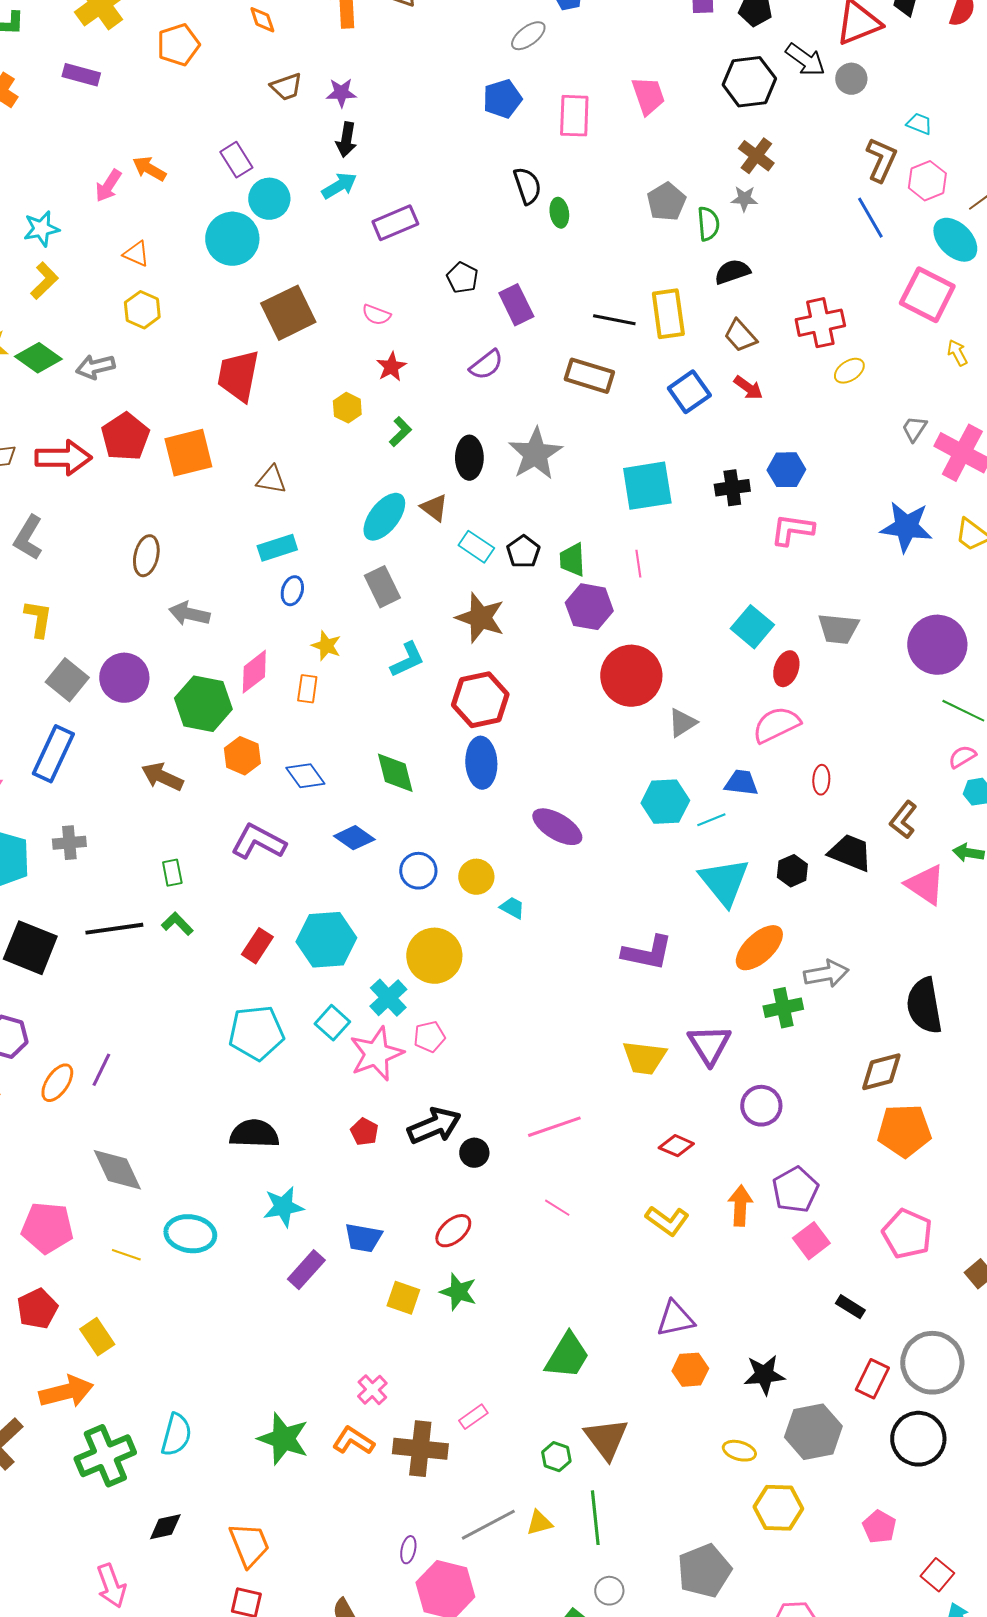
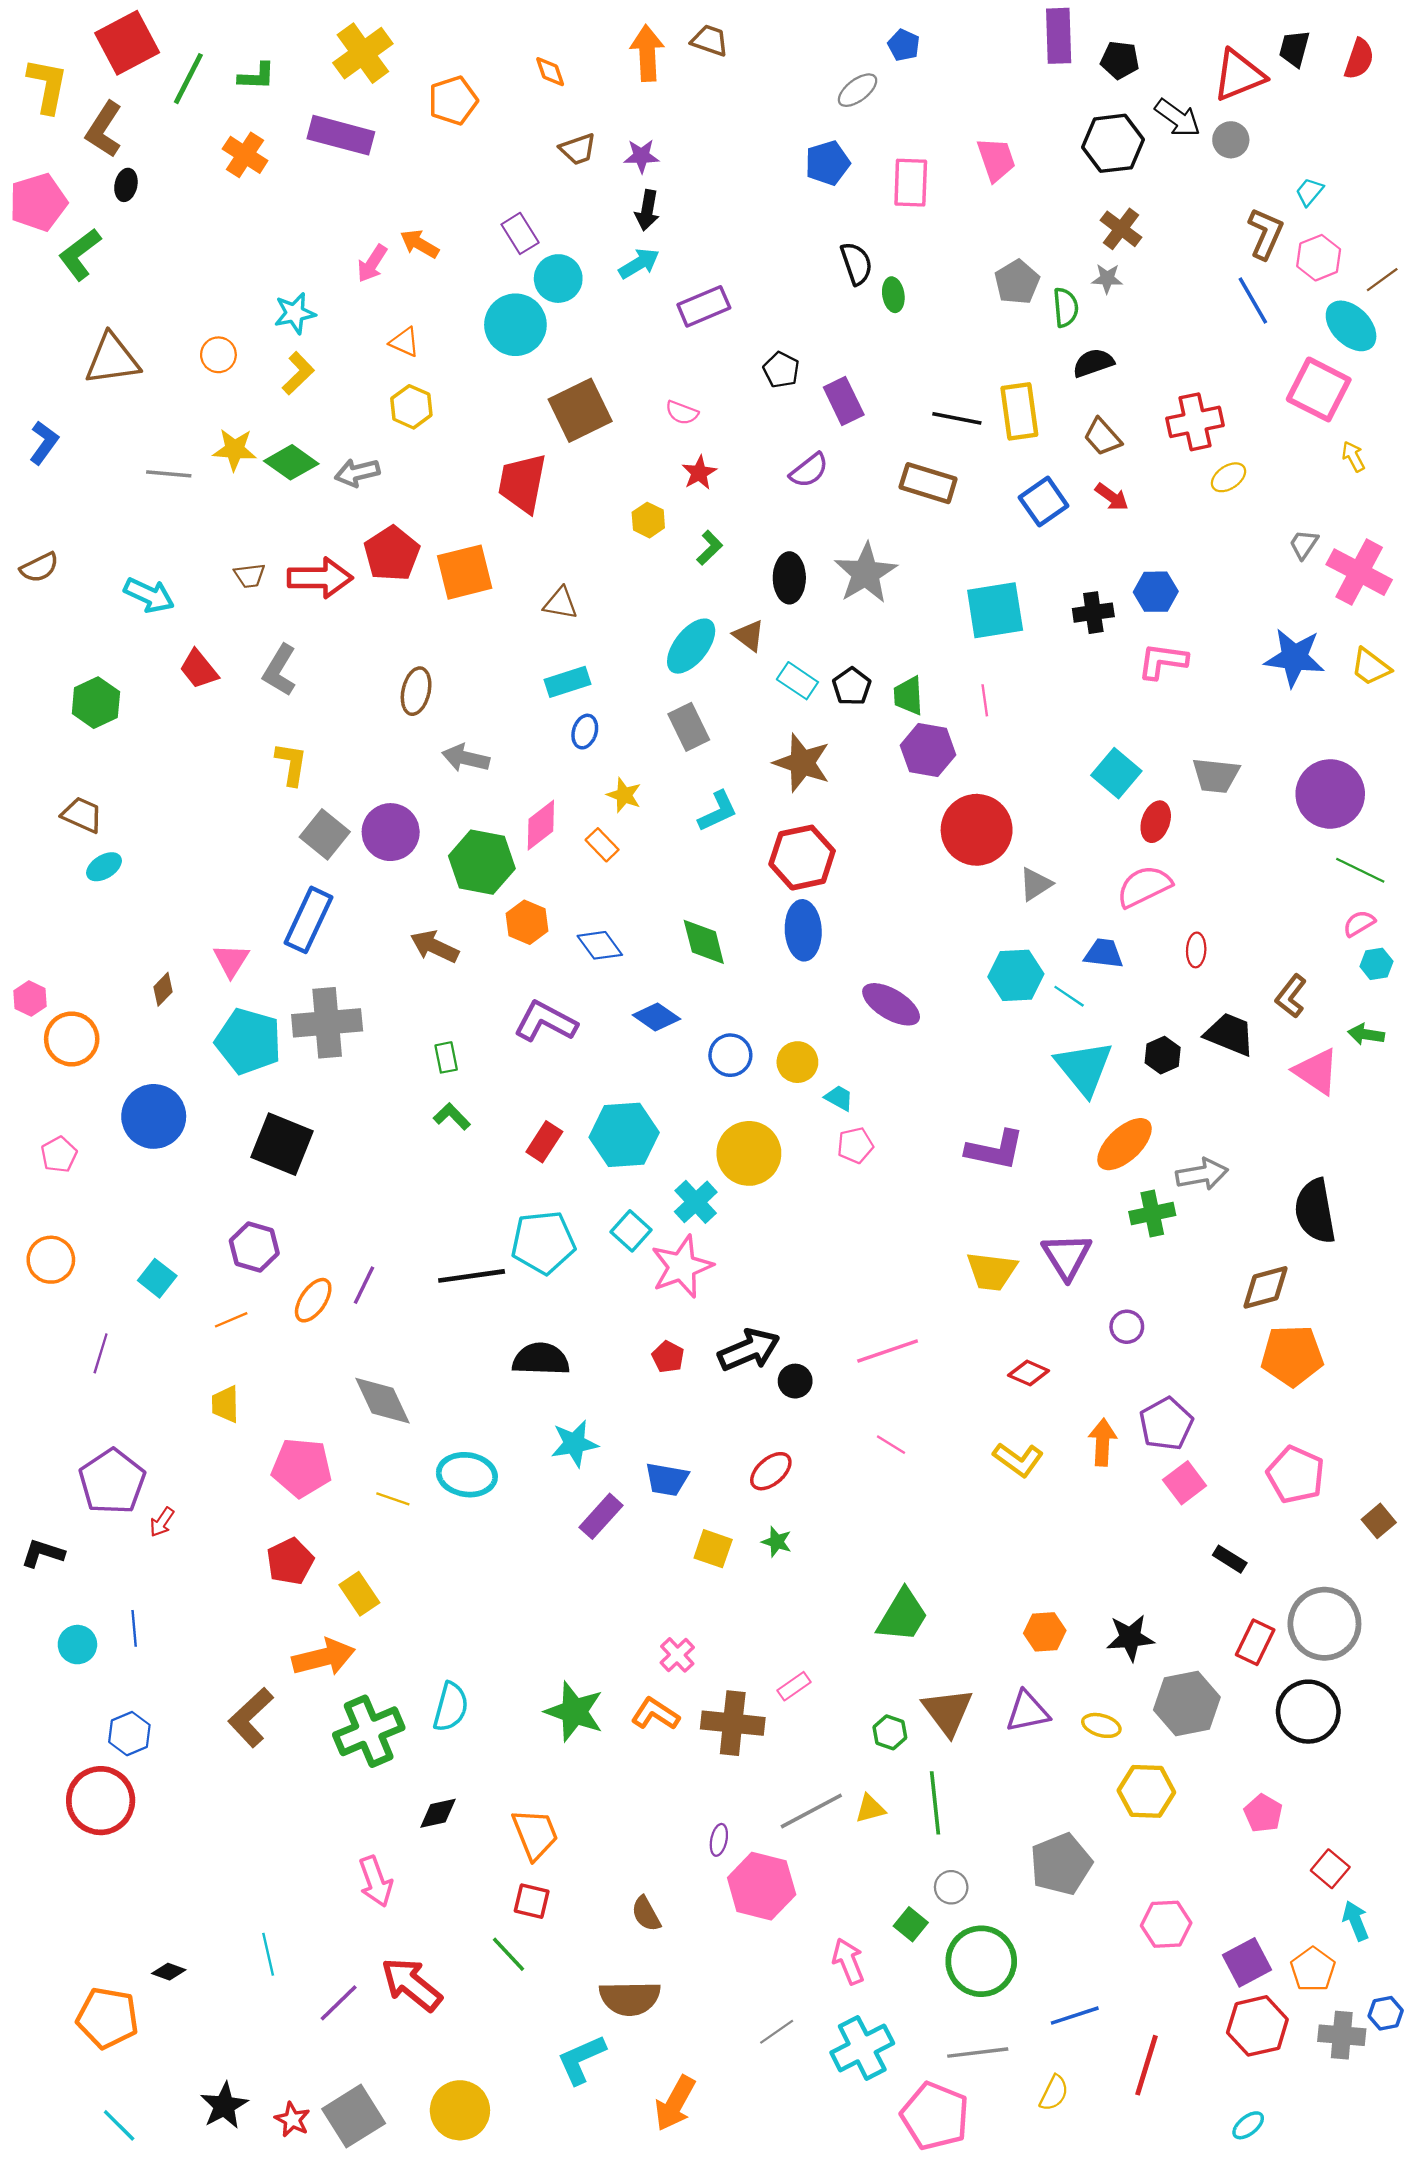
purple rectangle: (81, 75) -> (341, 135), size x1.5
cyan trapezoid: (919, 124) -> (1309, 192), turned -72
orange rectangle: (307, 689) -> (602, 845), turned -52
cyan line: (711, 820) -> (1069, 996), turned 56
gray cross: (69, 843) -> (327, 1023), size x1.8
black line: (114, 929) -> (472, 1276), moved
pink pentagon: (429, 1037) -> (855, 1145), moved
purple circle: (761, 1106) -> (1127, 1327), size x0.7
green star: (458, 1292) -> (777, 1542), size x0.7
purple triangle: (675, 1319) -> (1027, 1712), moved

